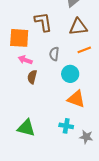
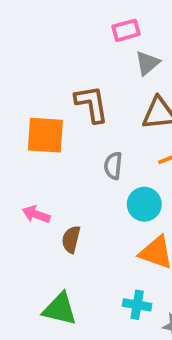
pink arrow: (25, 60) -> (36, 214), moved
brown semicircle: (32, 77) -> (71, 239), moved

